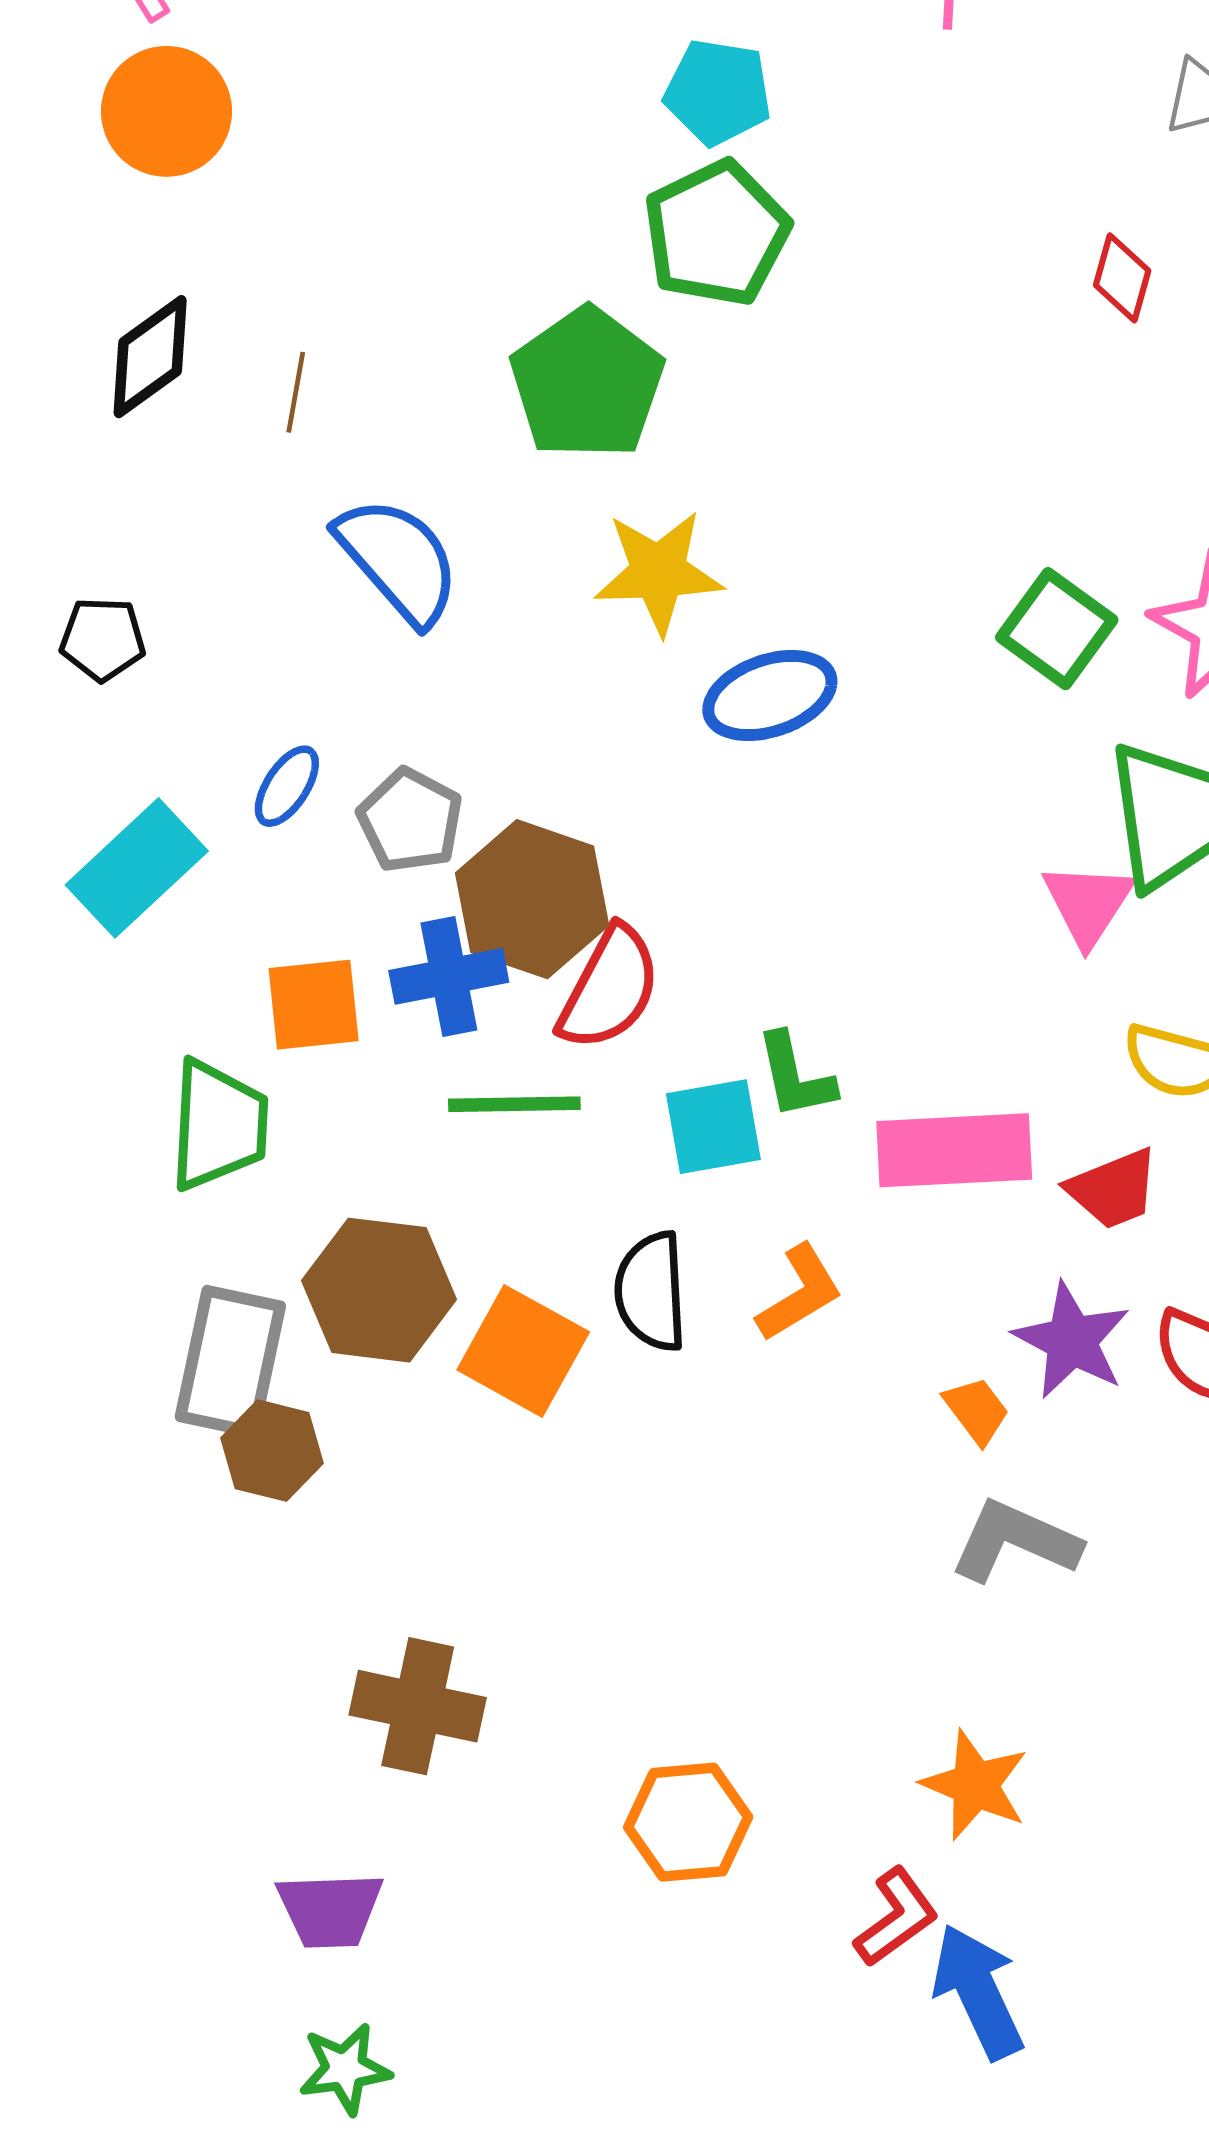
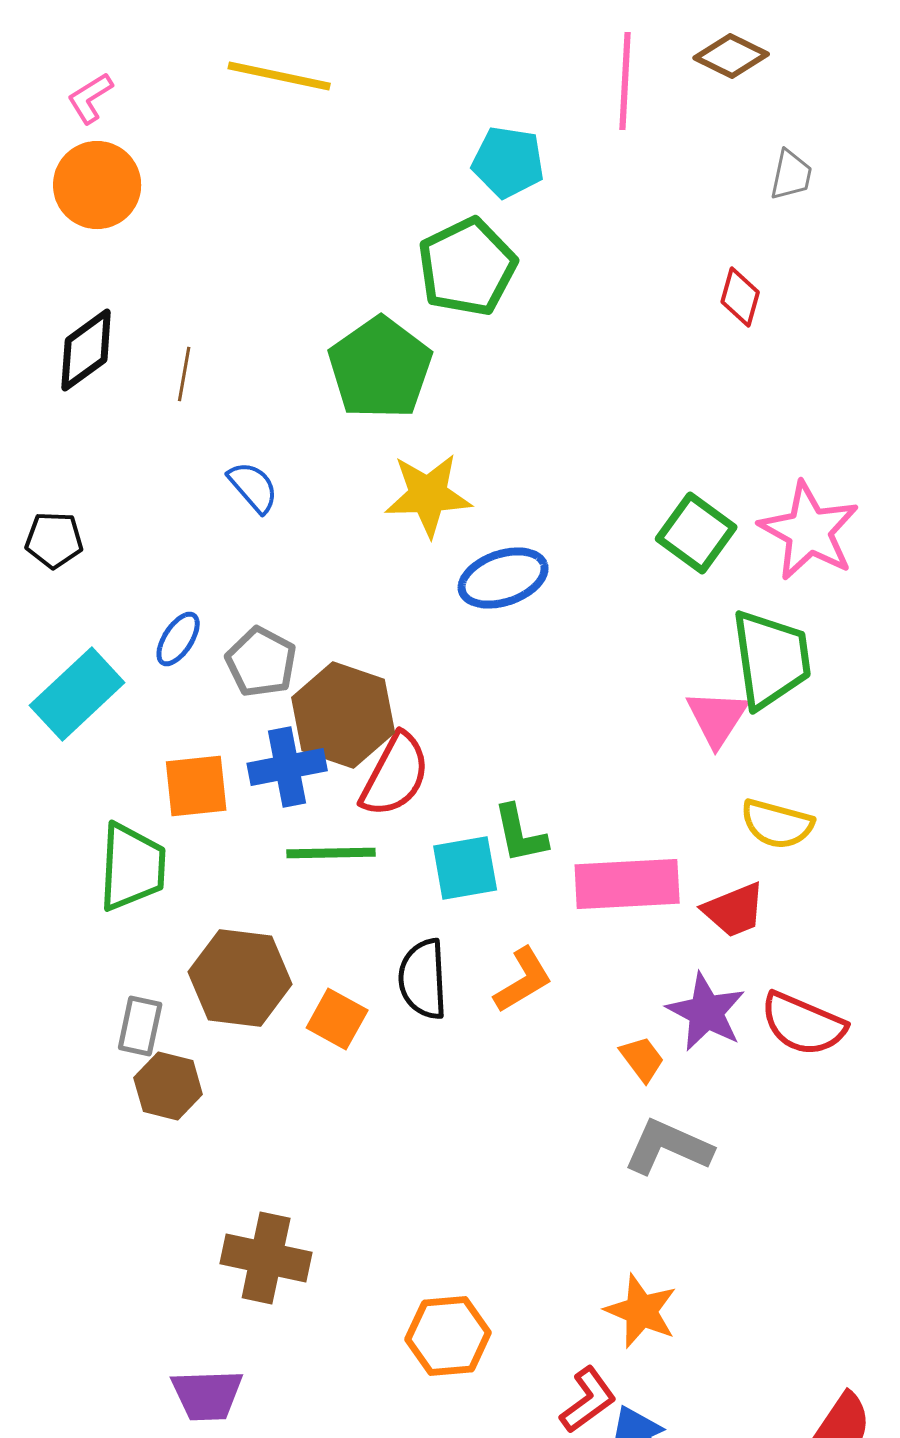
cyan pentagon: (718, 92) -> (508, 162), moved
blue semicircle: (398, 560) -> (253, 487), size x0.6
orange square: (523, 1351) -> (337, 1019), size x0.7
gray rectangle: (230, 1361) -> (140, 1026), size x0.6

